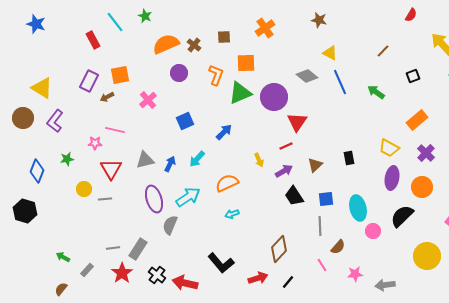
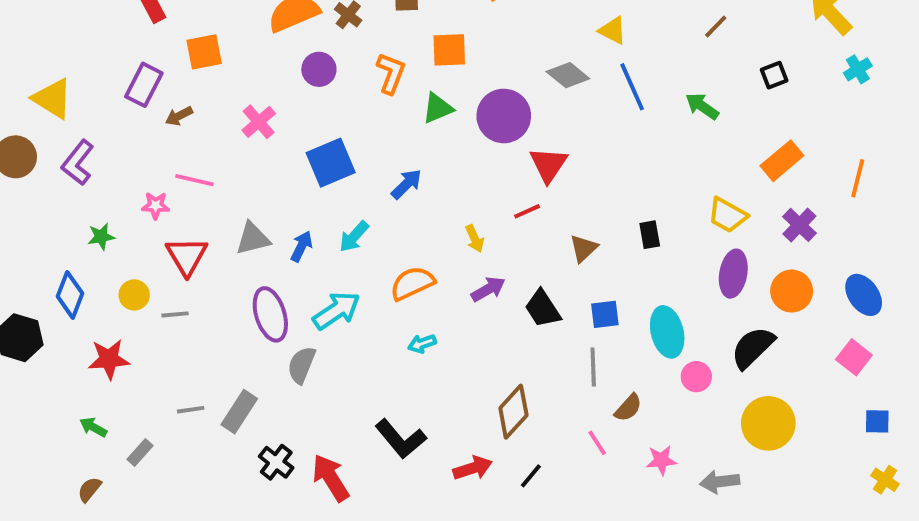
orange square: (120, 75) -> (204, 52), moved
green triangle: (240, 93) -> (438, 108), size x0.7
blue square: (185, 121) -> (331, 163), size x1.4
blue diamond: (37, 171) -> (70, 295), moved
purple arrow: (284, 171) -> (488, 289), moved
yellow circle: (427, 256) -> (768, 423), moved
red star: (122, 273) -> (109, 359), moved, turned 30
red arrow: (185, 283) -> (331, 478), turned 45

